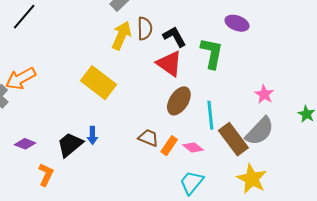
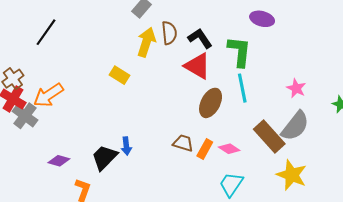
yellow rectangle: (99, 83) -> (120, 75), moved, size x0.6
cyan line: (210, 115) -> (242, 88), moved

